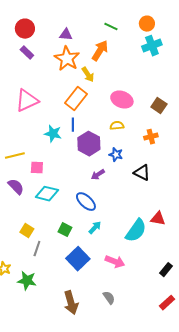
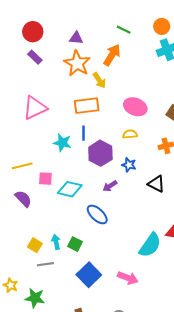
orange rectangle: (76, 99) -> (87, 106), turned 45
cyan diamond: (47, 194) -> (70, 189), moved
cyan arrow: (95, 228) -> (56, 242), moved, turned -56
gray line: (37, 249) -> (45, 264), turned 63

